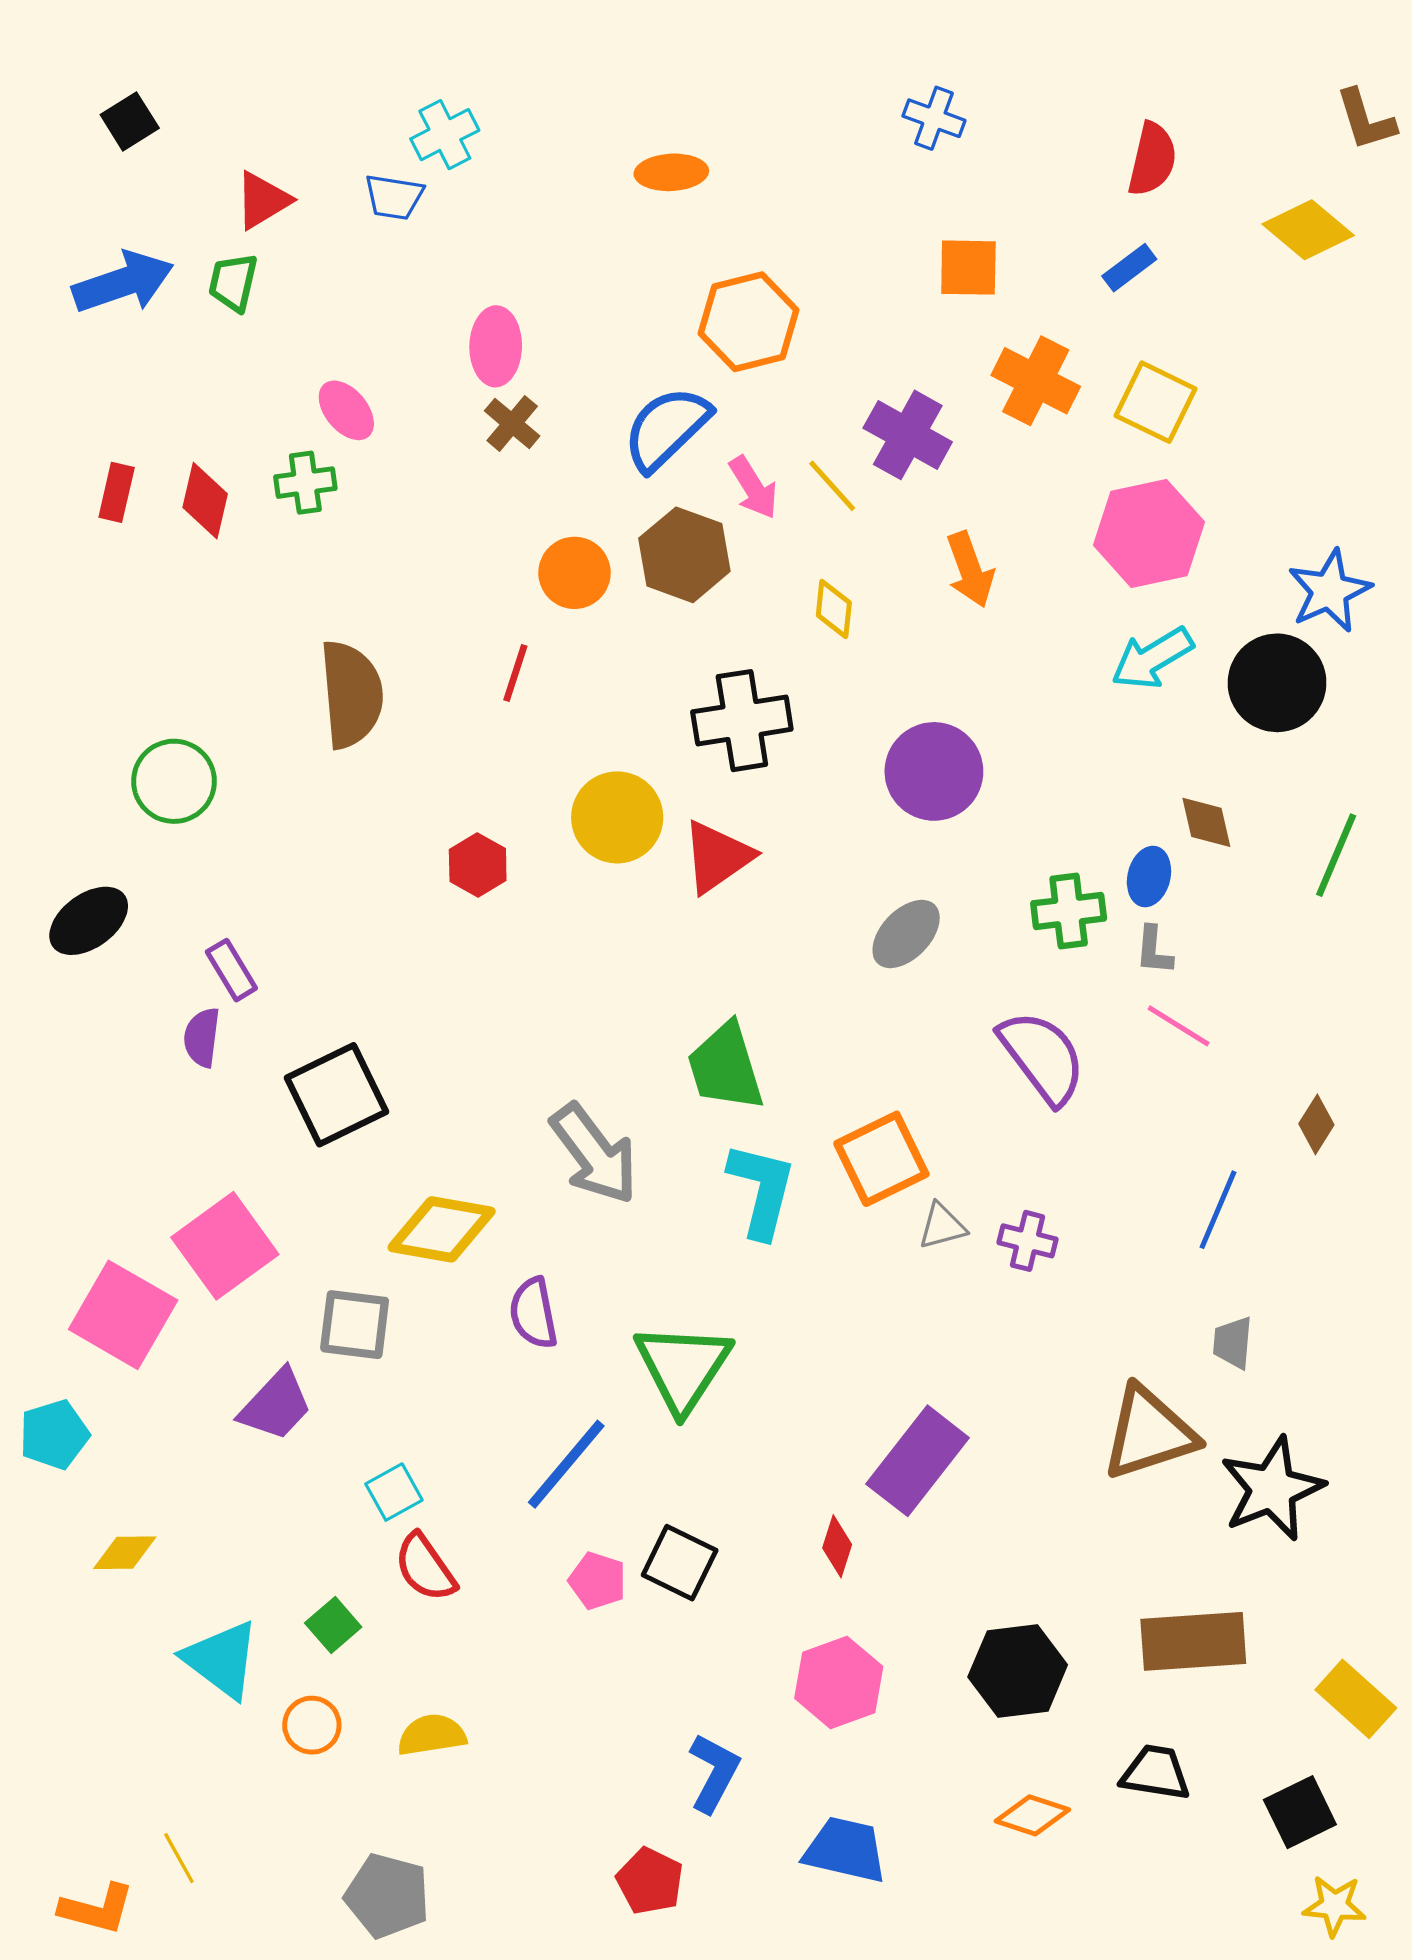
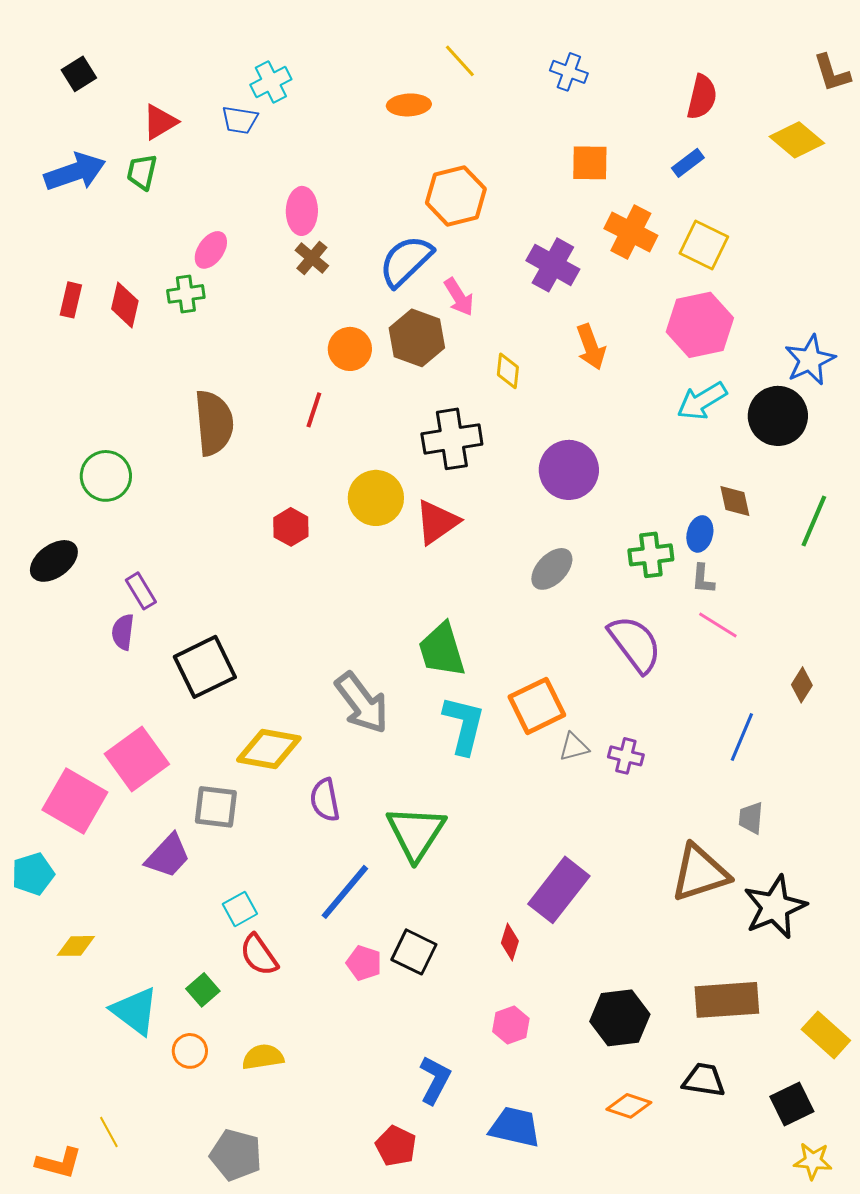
pink ellipse: (346, 410) -> (211, 250), turned 75
yellow line: (832, 486) -> (460, 61), moved
pink hexagon: (839, 1682) -> (511, 1025), size x0.7

